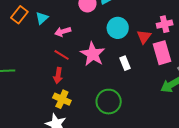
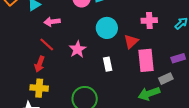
pink cross: (165, 24) -> (149, 20), moved
pink star: (93, 54) -> (78, 49), size x0.7
yellow cross: (62, 99) -> (39, 88), turned -30

